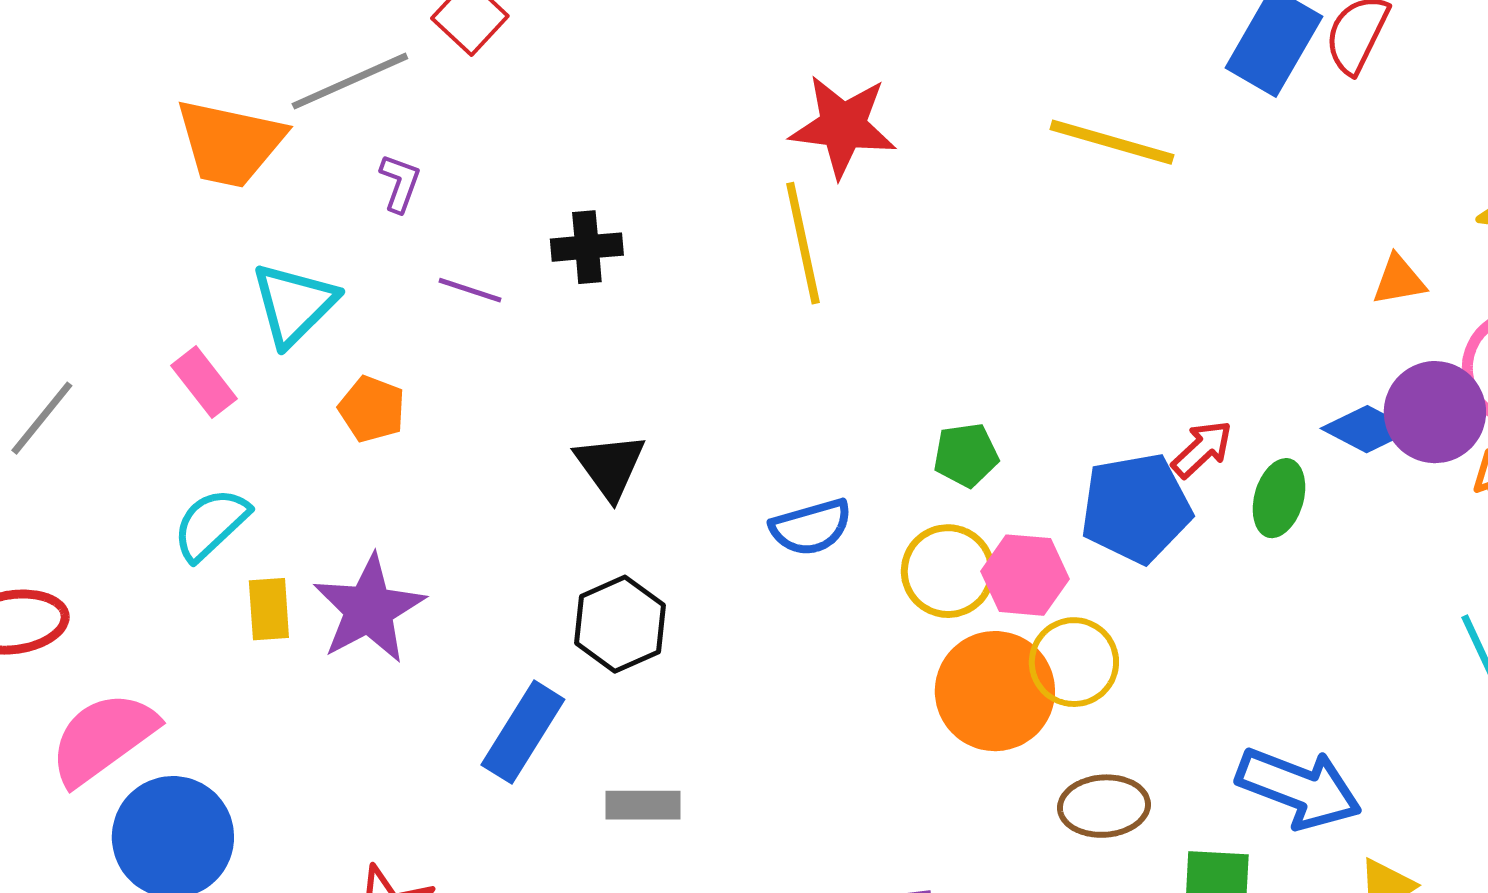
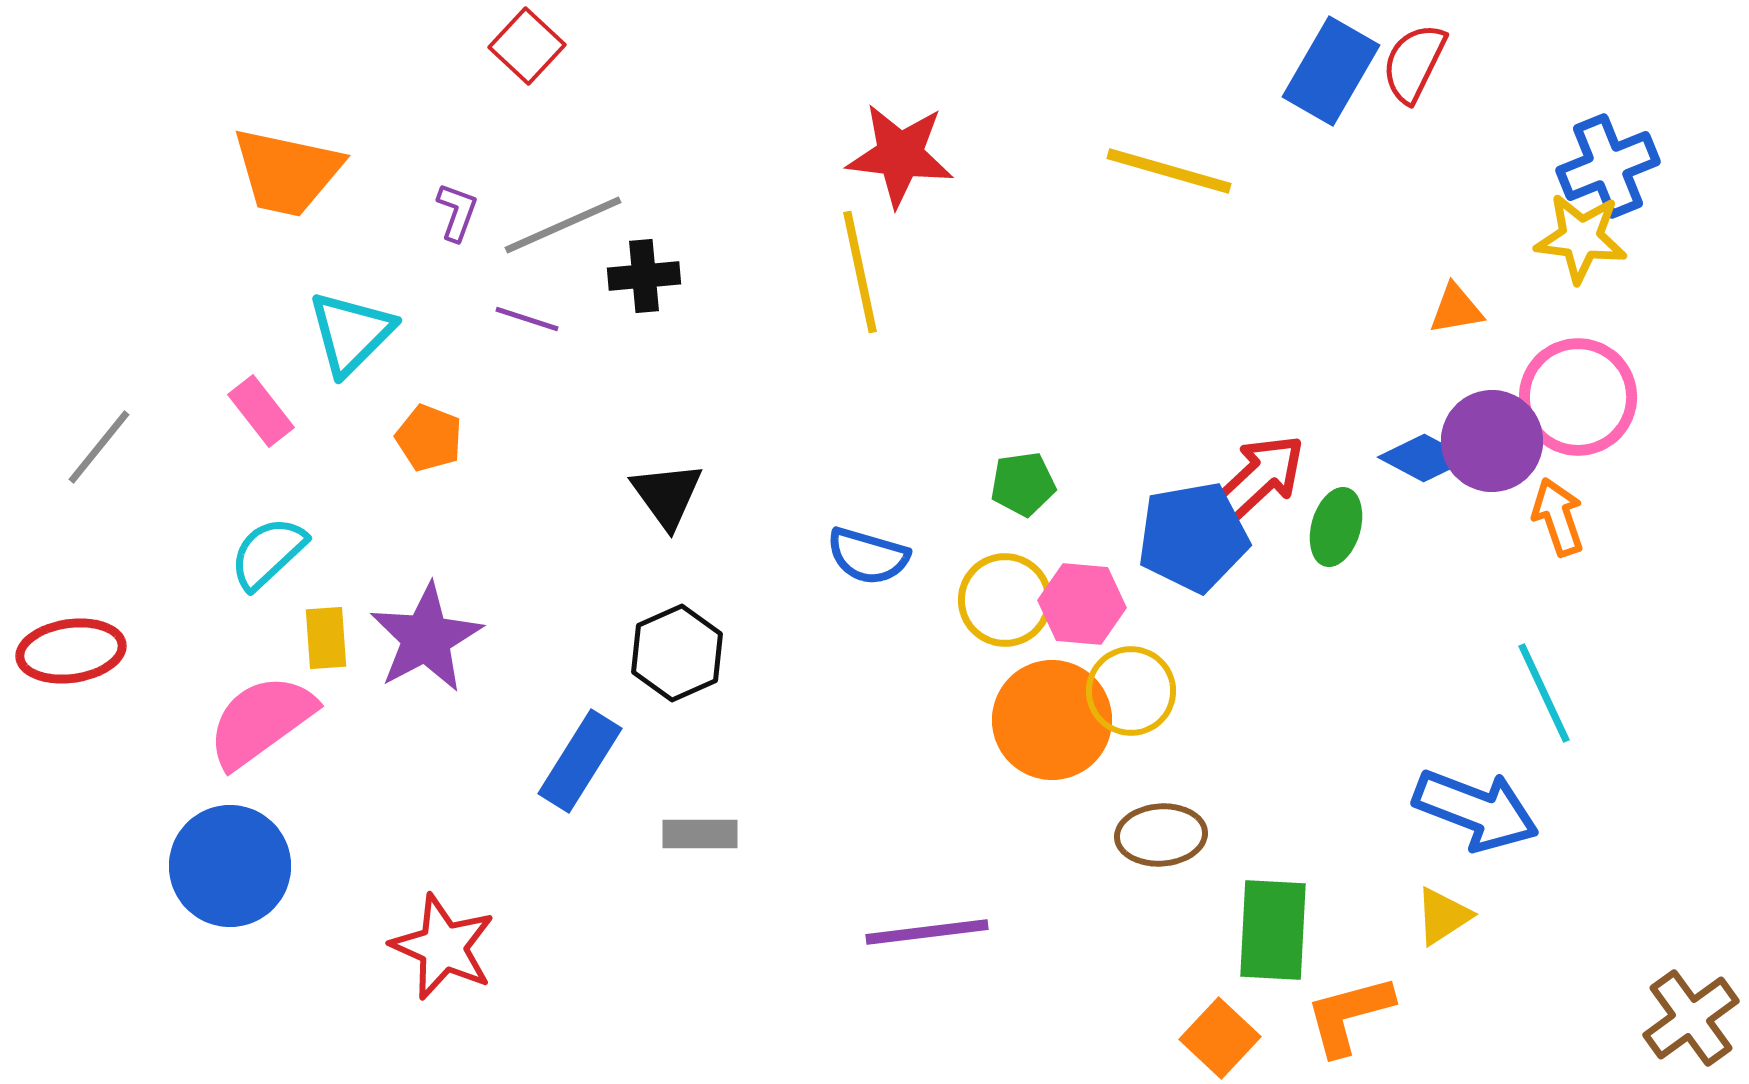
gray line: (350, 81) -> (563, 225), moved
red arrow: (1202, 449) -> (1259, 478), size x1.5
blue semicircle: (811, 527) -> (868, 556), turned 32
pink semicircle: (103, 738) -> (261, 721), moved
blue arrow: (1299, 788) -> (1476, 810), moved

